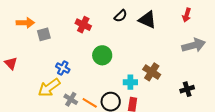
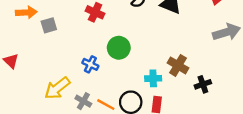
blue cross: (63, 68) -> (90, 64), moved
black cross: (187, 89) -> (203, 84), moved

